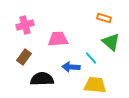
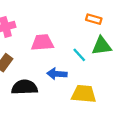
green triangle: (111, 42) -> (102, 46), turned -48
cyan line: (91, 58) -> (79, 55), moved

